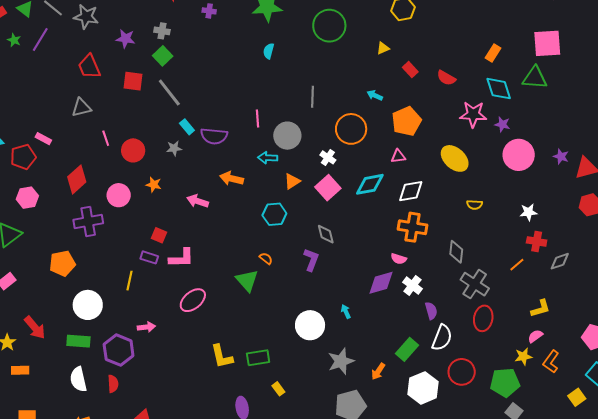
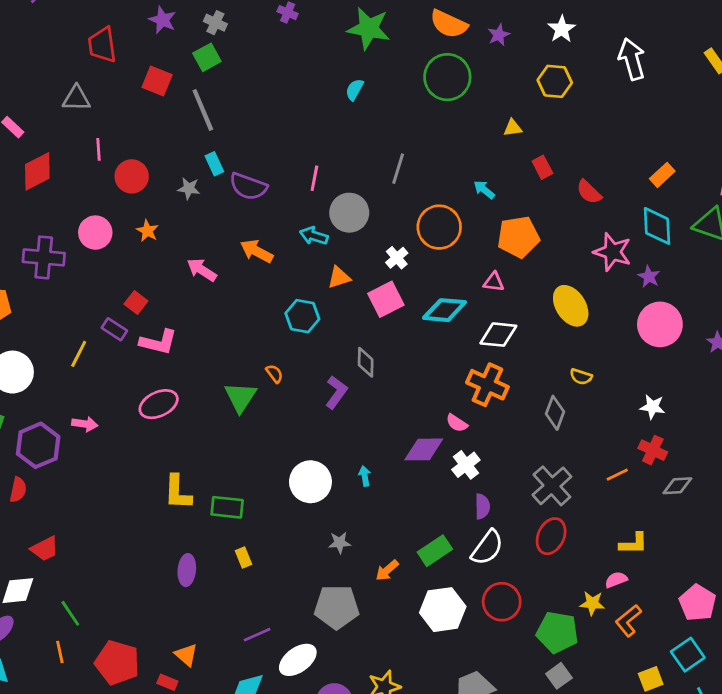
red diamond: (77, 179) -> (37, 171), moved
gray diamond: (456, 252) -> (555, 413), moved
gray star: (341, 361) -> (340, 543), size x0.6

